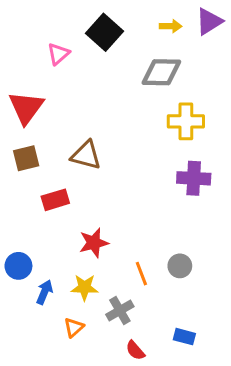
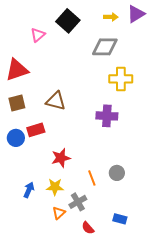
red triangle: (26, 108) -> (17, 70), turned 35
purple cross: (194, 178) -> (107, 116), moved
blue circle: (18, 266) -> (16, 138), moved
orange triangle: (74, 327) -> (59, 213), moved

